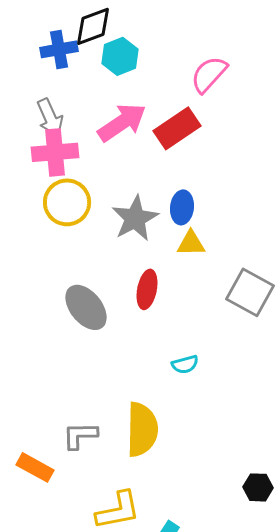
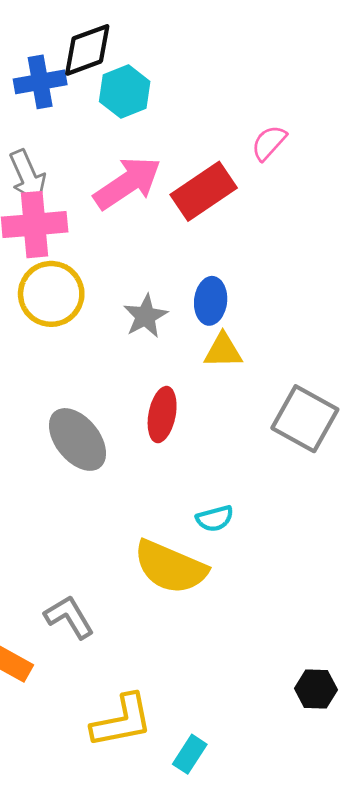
pink semicircle: (209, 74) -> (269, 143), moved, size x0.7
gray star: (135, 218) -> (145, 316), size x0.7
yellow semicircle: (142, 429) -> (170, 567), moved, turned 112
gray L-shape: (80, 435) -> (69, 617), turned 60

